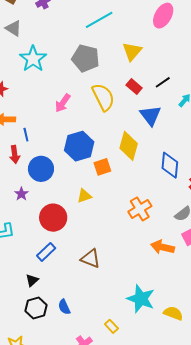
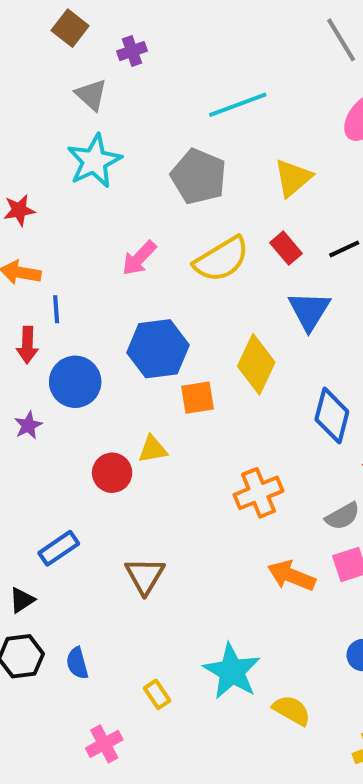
gray triangle: (13, 28) -> (91, 95), moved
yellow semicircle: (103, 97) -> (222, 259), turned 76
red circle: (53, 218) -> (112, 473), moved, size x0.7
brown triangle: (90, 259) -> (145, 576), turned 30
yellow rectangle: (111, 326) -> (157, 694), moved

